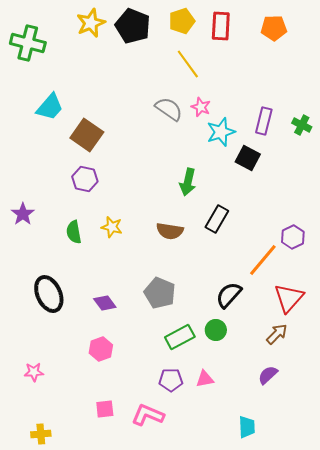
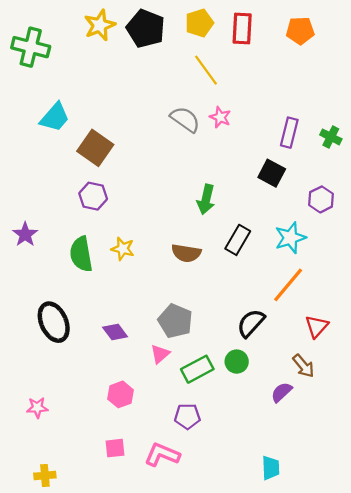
cyan star: (221, 132) -> (290, 238), moved
green semicircle: (74, 232) -> (81, 254), size x1.4
purple hexagon: (293, 237) -> (321, 199), moved
red triangle: (289, 298) -> (317, 326), size x0.7
brown arrow: (277, 334) -> (303, 366), turned 95
pink hexagon: (101, 349) -> (121, 394), moved
purple semicircle: (268, 375) -> (282, 392), moved
pink triangle: (205, 379) -> (160, 354), moved, turned -30

